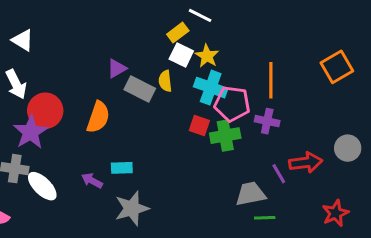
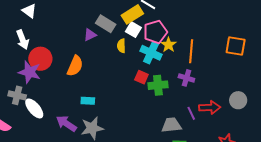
yellow rectangle: (178, 32) -> (132, 14), size x1.5
yellow star: (207, 56) -> (169, 45), moved
orange square: (337, 67) -> (236, 46), turned 35
gray rectangle: (140, 89) -> (106, 24), moved
pink pentagon: (232, 104) -> (155, 32), moved, turned -30
purple star: (31, 132) -> (30, 72), turned -30
purple arrow: (92, 181) -> (66, 123), moved, size x1.5

